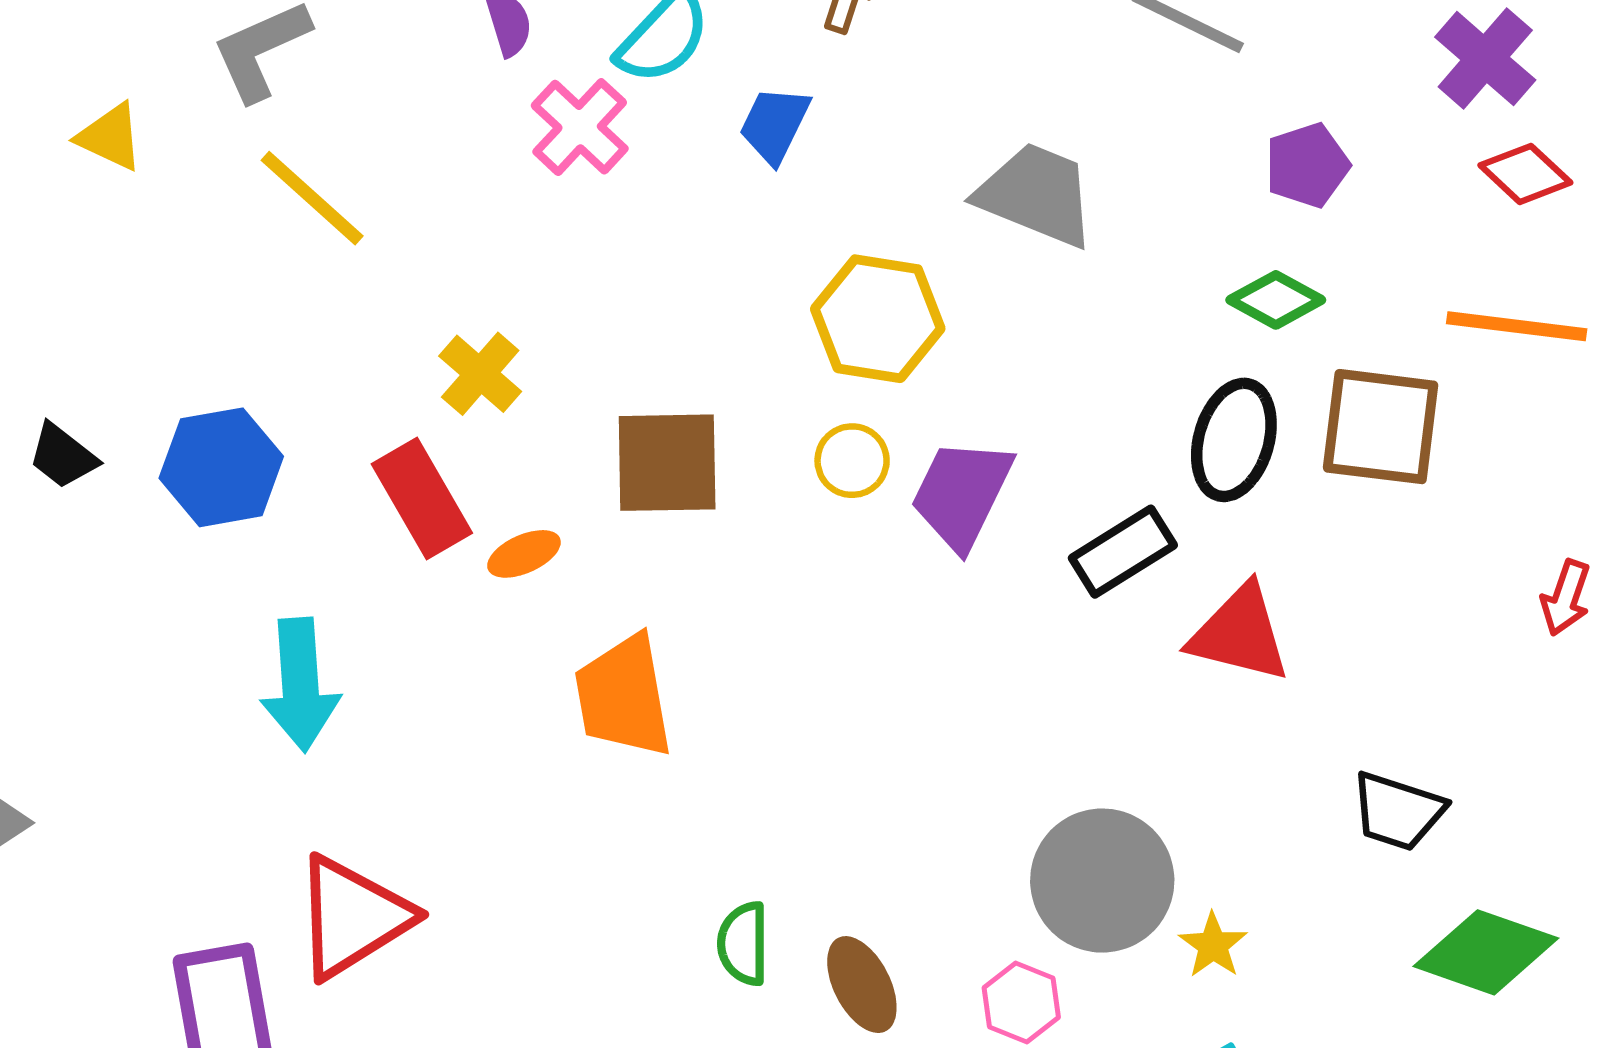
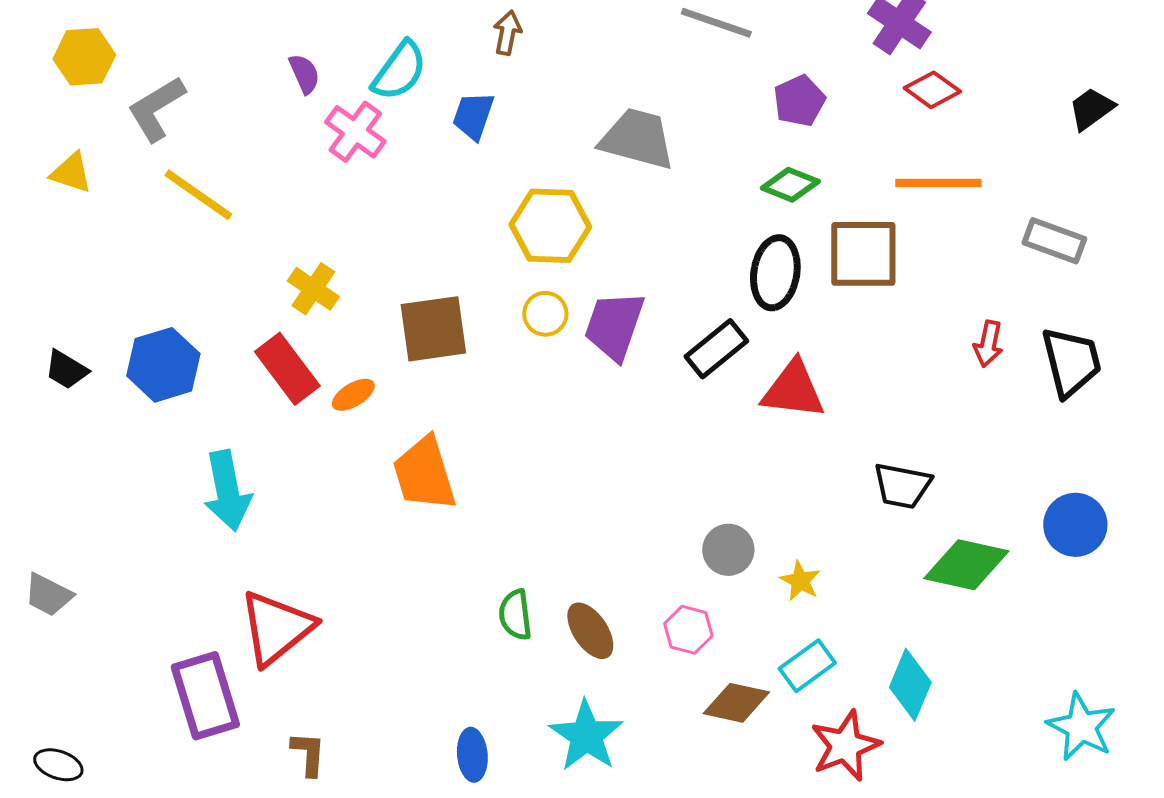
gray circle: (1102, 881) -> (728, 550), size x0.6

